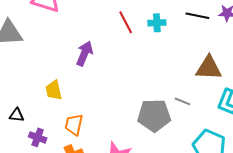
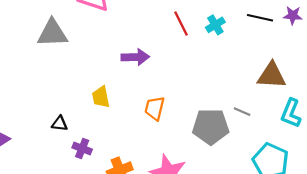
cyan cross: (157, 23) -> (215, 25), turned -30
purple arrow: (85, 53) -> (135, 57), turned 65
orange trapezoid: (74, 125) -> (155, 108), moved

